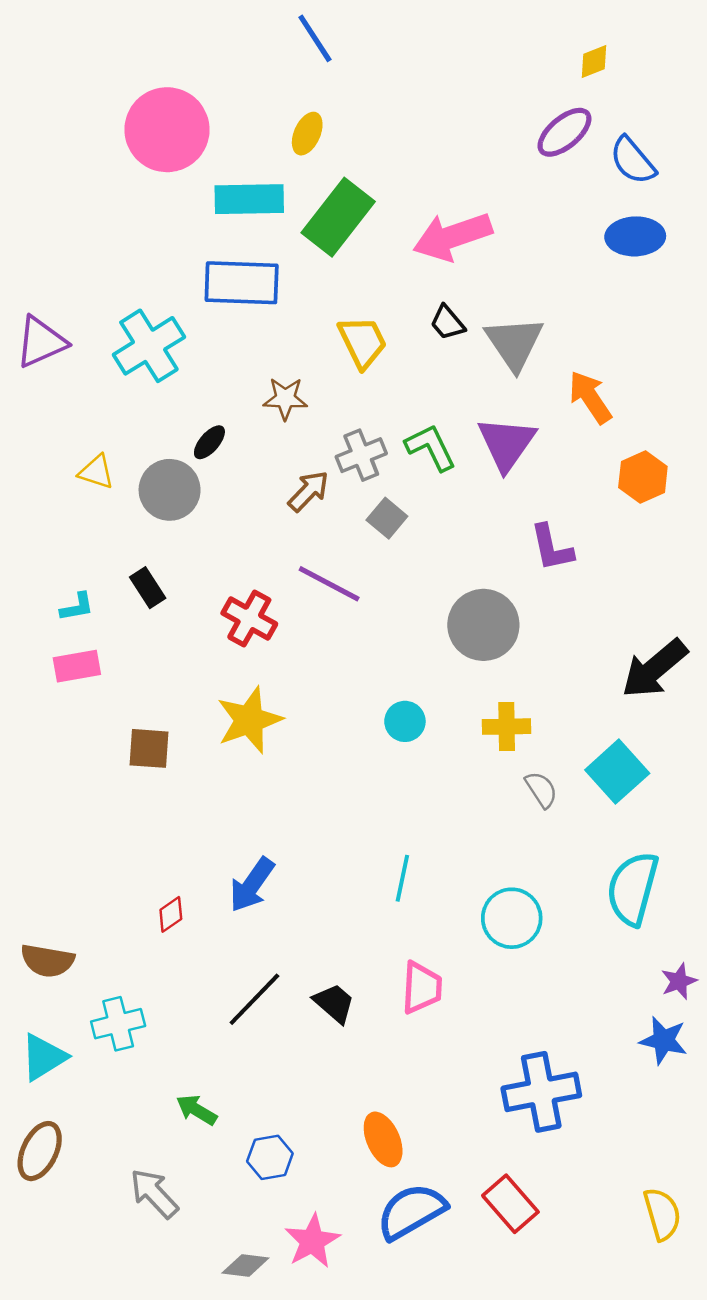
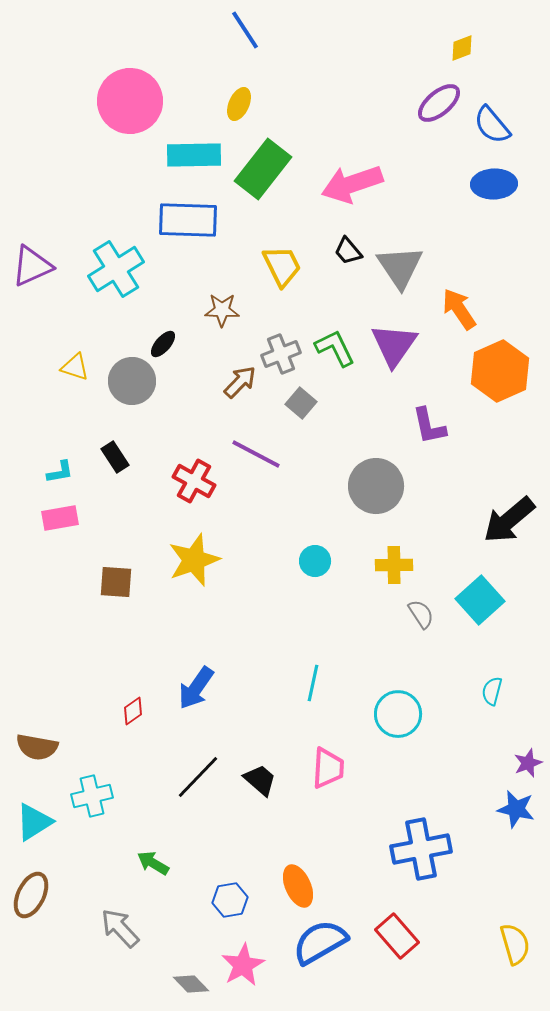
orange hexagon: (643, 477) -> (500, 371), size x1.5
cyan semicircle: (633, 889) -> (492, 691), size x0.5
blue hexagon: (270, 1157) -> (230, 900), moved
gray diamond: (245, 1265) -> (191, 984), turned 39

